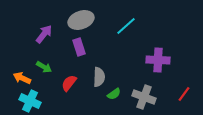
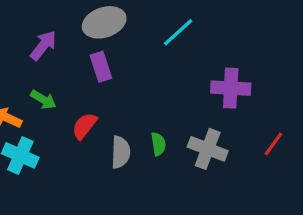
gray semicircle: (99, 77) -> (121, 152), moved
green semicircle: (114, 94) -> (158, 144), turned -64

